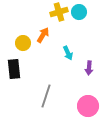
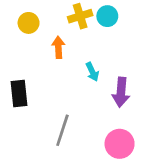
orange arrow: (43, 35) -> (58, 47), turned -35
yellow circle: (23, 43) -> (29, 23), moved
purple arrow: (89, 68) -> (121, 92), size x1.5

